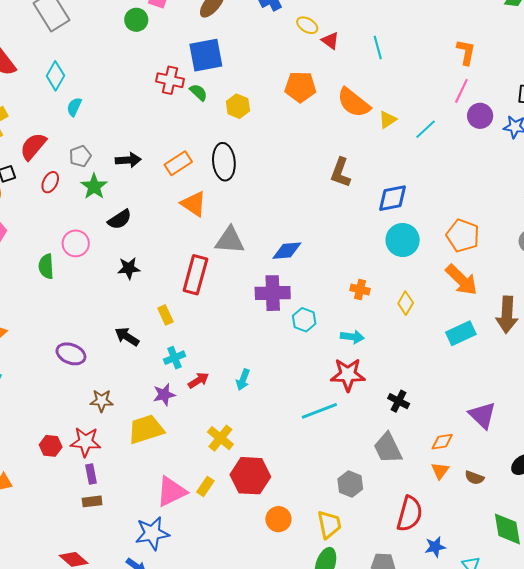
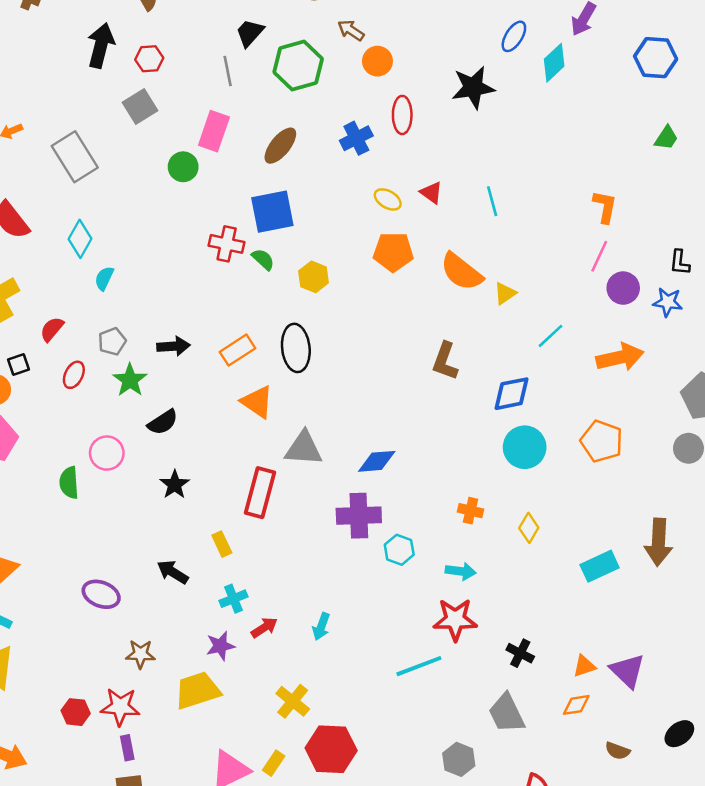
yellow ellipse: (307, 25) -> (388, 199), moved
cyan line: (426, 129) -> (551, 336), moved
red semicircle: (33, 146) -> (52, 329), size x0.7
black star: (129, 268) -> (175, 485), turned -30
orange arrow: (461, 280) -> (620, 357), moved, turned -57
orange triangle: (440, 471) -> (584, 666), moved, turned 36

